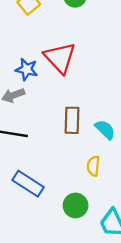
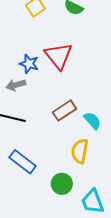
brown rectangle: (72, 120) -> (65, 110), turned 50
yellow semicircle: (93, 166) -> (80, 151), size x1.4

